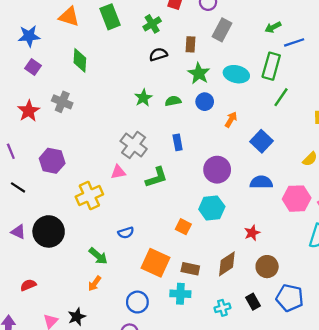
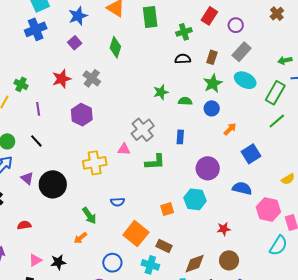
blue star: (29, 36) -> (78, 16), turned -30
cyan ellipse: (236, 74) -> (245, 80), moved
purple hexagon: (52, 161) -> (82, 115), moved
orange square: (183, 227) -> (167, 209), turned 32
brown diamond: (227, 264) -> (195, 264), moved

